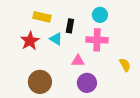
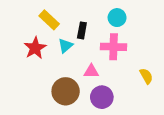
yellow rectangle: (42, 17) -> (49, 20), turned 30
cyan triangle: (56, 39) -> (66, 46), turned 48
brown circle: (40, 82) -> (66, 91), moved

